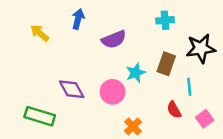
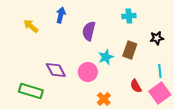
purple semicircle: (114, 39) -> (89, 31), turned 126
black star: (201, 48) -> (157, 38), size x0.6
cyan line: (189, 87) -> (160, 71), moved
pink square: (205, 119) -> (160, 93), size x1.5

